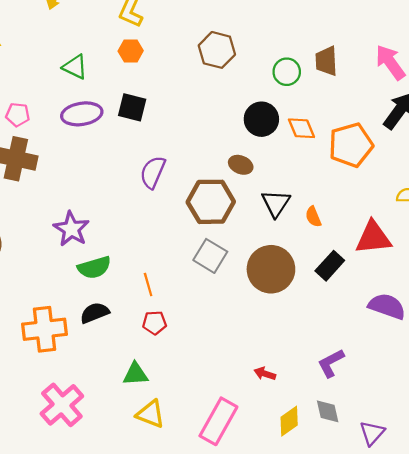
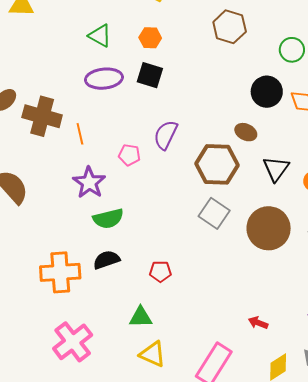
orange hexagon: (131, 51) -> (150, 38), moved
pink pentagon: (18, 115) -> (129, 155), moved
orange line: (148, 285) -> (80, 134), moved

